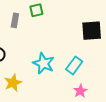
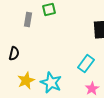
cyan star: (44, 63) -> (51, 83), moved

